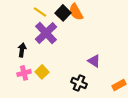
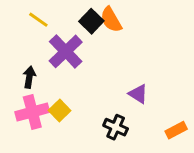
yellow line: (40, 12) -> (38, 20), moved
pink cross: (24, 73) -> (32, 112), size x1.5

